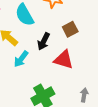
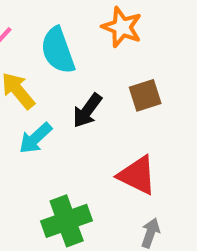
red triangle: (64, 60) -> (137, 175), moved

